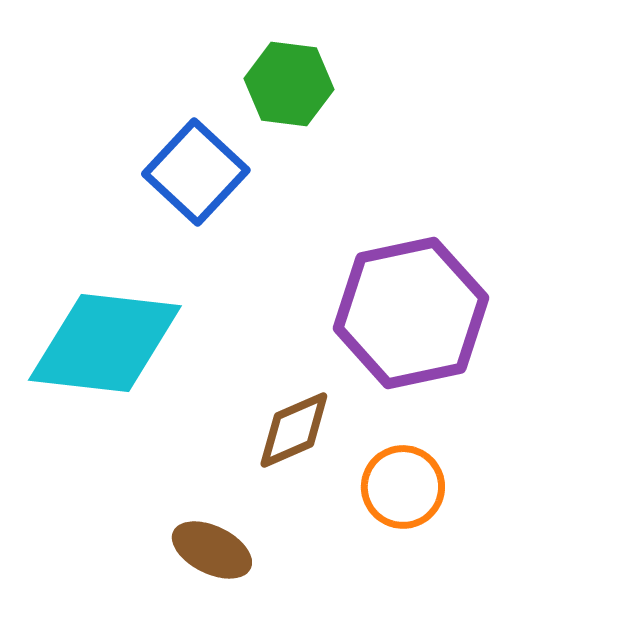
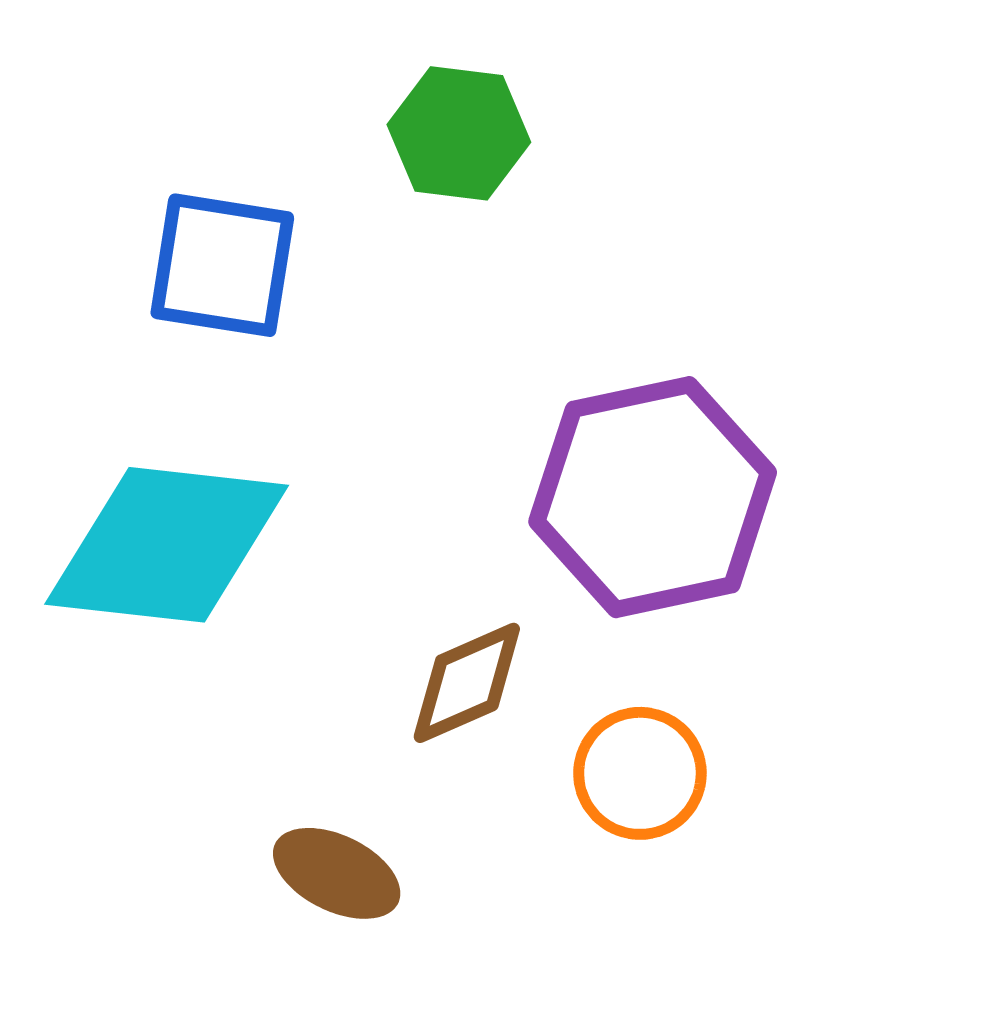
blue square: (196, 172) -> (222, 265), moved, turned -34

